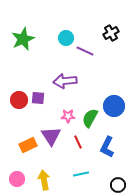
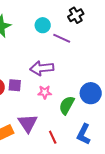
black cross: (111, 33) -> (76, 15), moved
pink star: (68, 116) -> (45, 92), moved
red line: (78, 142) -> (53, 137), moved

